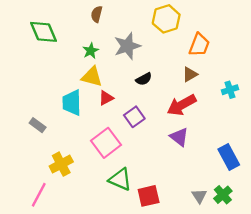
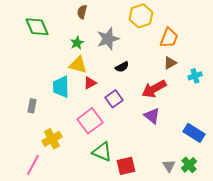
brown triangle: (190, 74) -> (170, 63), moved
gray rectangle: (38, 125) -> (32, 106), turned 64
blue rectangle: (229, 157) -> (194, 133), turned -30

